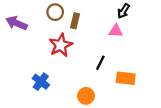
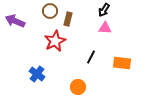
black arrow: (124, 11) -> (104, 10), moved
orange rectangle: (126, 78) -> (122, 63), moved

